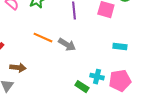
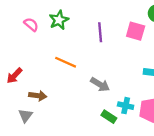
gray arrow: (67, 45) -> (100, 84), moved

